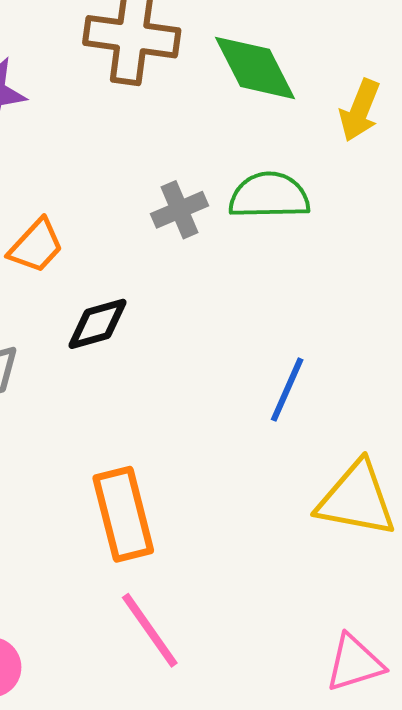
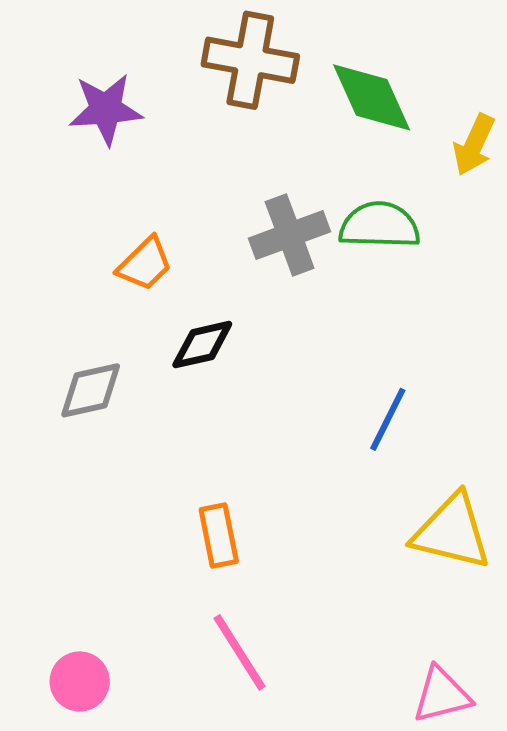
gray cross: (180, 210) -> (290, 235), size x1.4
orange rectangle: (123, 514) -> (219, 535), size x0.7

